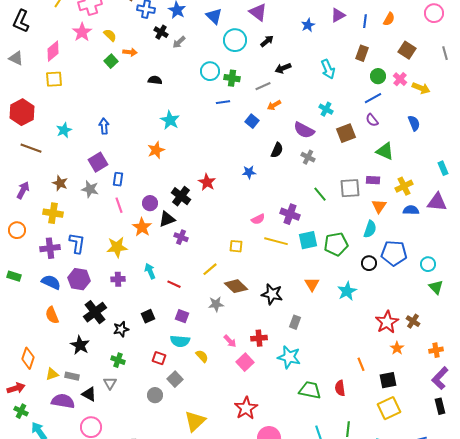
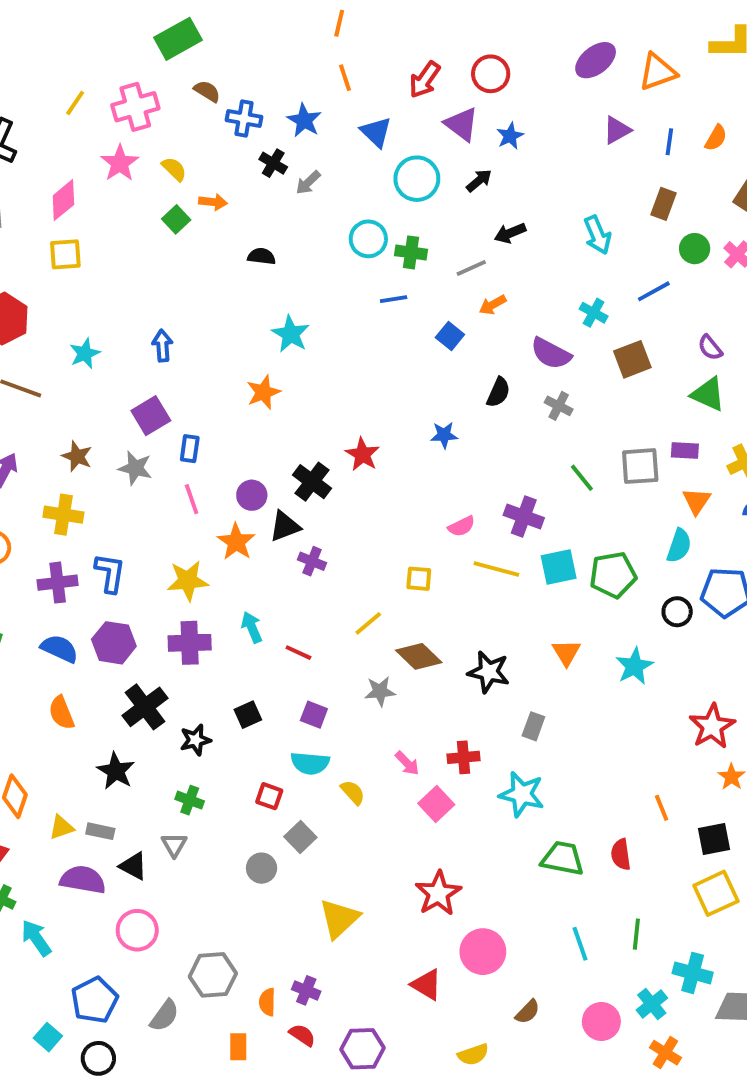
blue star: (308, 25) -> (510, 136), moved
blue line: (373, 98) -> (654, 291), moved
purple semicircle: (372, 120) -> (710, 348), moved
purple cross: (118, 279) -> (190, 643), size x1.5

